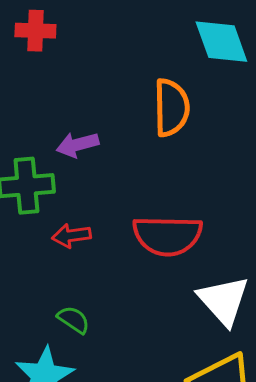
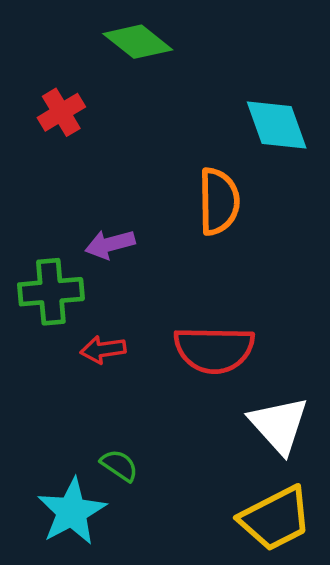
red cross: (35, 31) -> (61, 112), turned -33
green semicircle: (73, 320) -> (119, 465), moved

